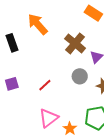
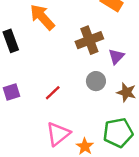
brown cross: (75, 43) -> (89, 40), turned 30

